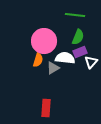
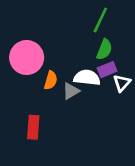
green line: (75, 15) -> (100, 20), turned -72
pink circle: (44, 41) -> (27, 58), moved
red rectangle: (46, 108) -> (33, 127), moved

